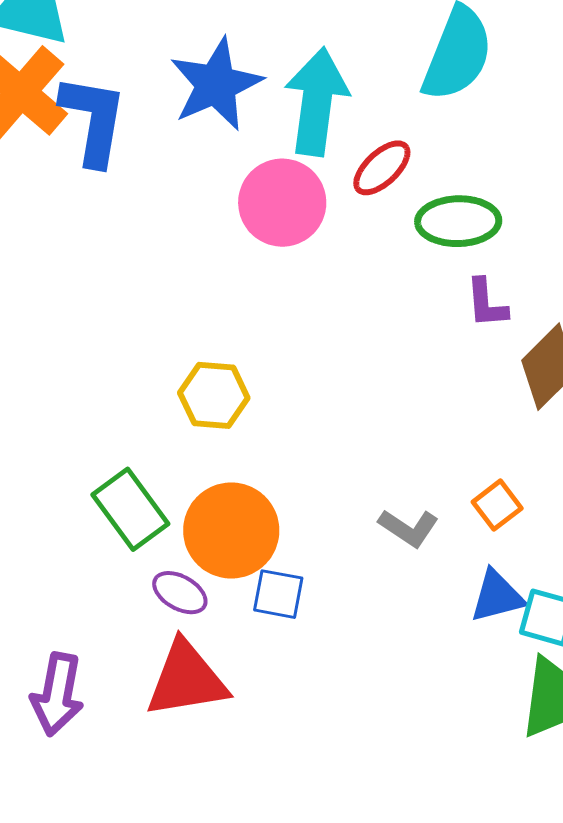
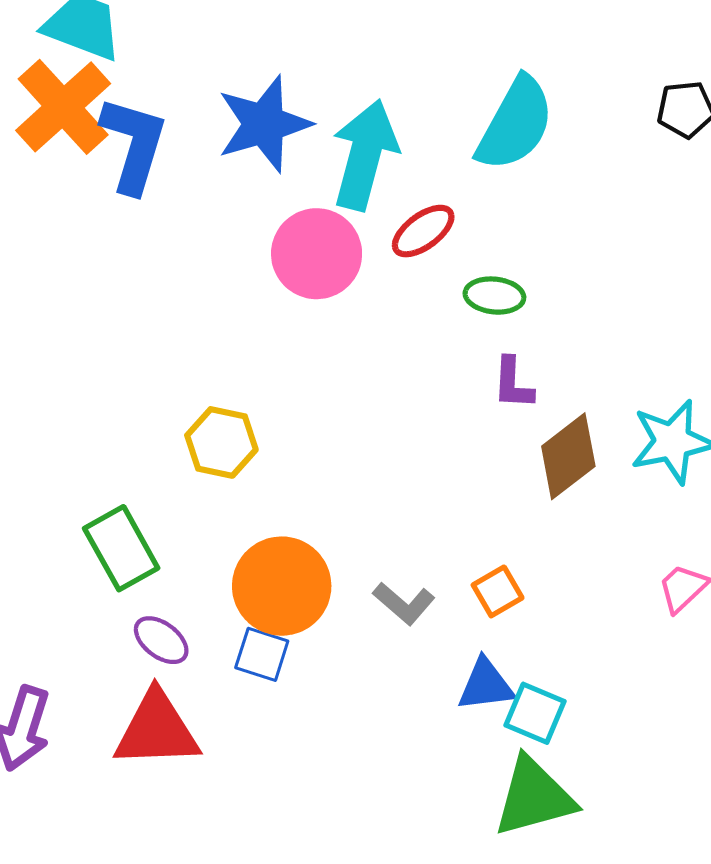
green ellipse: (458, 221) -> (494, 296), size x0.7
orange circle: (231, 530) -> (282, 586), moved

